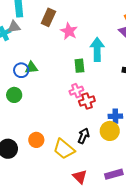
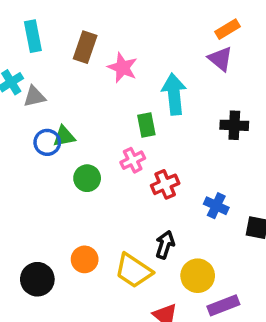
gray triangle: (14, 27) -> (34, 96), moved
pink cross: (76, 91) -> (133, 160), moved
green circle: (14, 95) -> (87, 178), moved
blue cross: (115, 116) -> (216, 206), turned 32
yellow circle: (110, 131) -> (198, 276), moved

